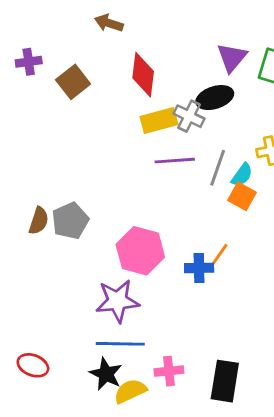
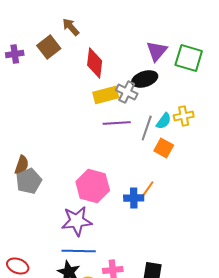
brown arrow: (109, 23) -> (71, 27), turned 30
brown square: (73, 82) -> (49, 47), moved
cyan semicircle: (242, 175) -> (164, 121), moved
gray pentagon: (70, 221) -> (29, 181), moved

